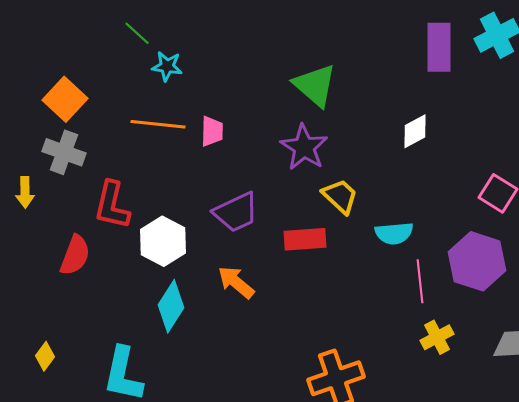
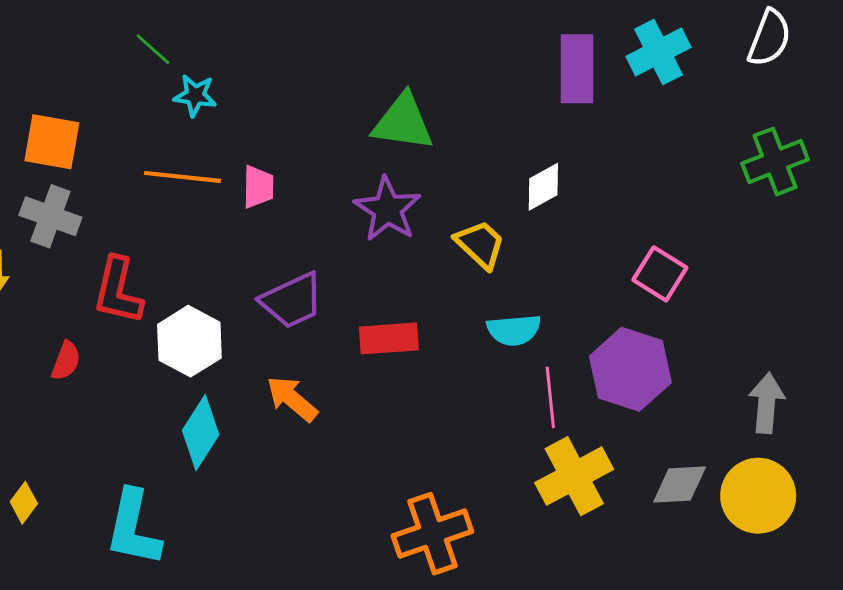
green triangle: (315, 85) -> (403, 122), turned -33
orange square: (65, 99) -> (52, 142), turned -33
yellow trapezoid: (340, 196) -> (480, 244), moved
red semicircle: (75, 255) -> (66, 361), size x0.7
yellow cross: (437, 337) -> (574, 476), size x1.6

